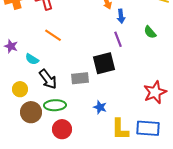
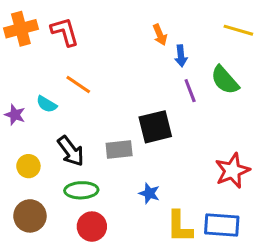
green semicircle: (150, 32) -> (225, 80), size x1.5
purple line: (118, 39) -> (190, 91), moved
purple star: (11, 46) -> (15, 115), moved
cyan semicircle: (32, 59) -> (47, 104), moved
brown circle: (31, 112) -> (30, 216), moved

